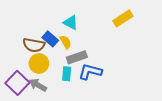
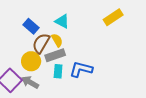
blue rectangle: (50, 39) -> (31, 26), moved
brown semicircle: (34, 45) -> (41, 43), moved, turned 110
gray rectangle: (77, 57) -> (55, 55), moved

